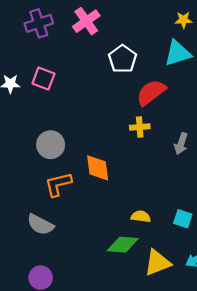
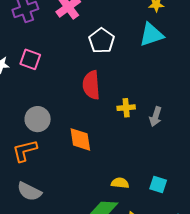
red semicircle: (151, 92) -> (91, 85), moved, turned -56
yellow cross: (140, 127) -> (126, 108), moved
orange L-shape: (58, 184) -> (25, 151), moved

